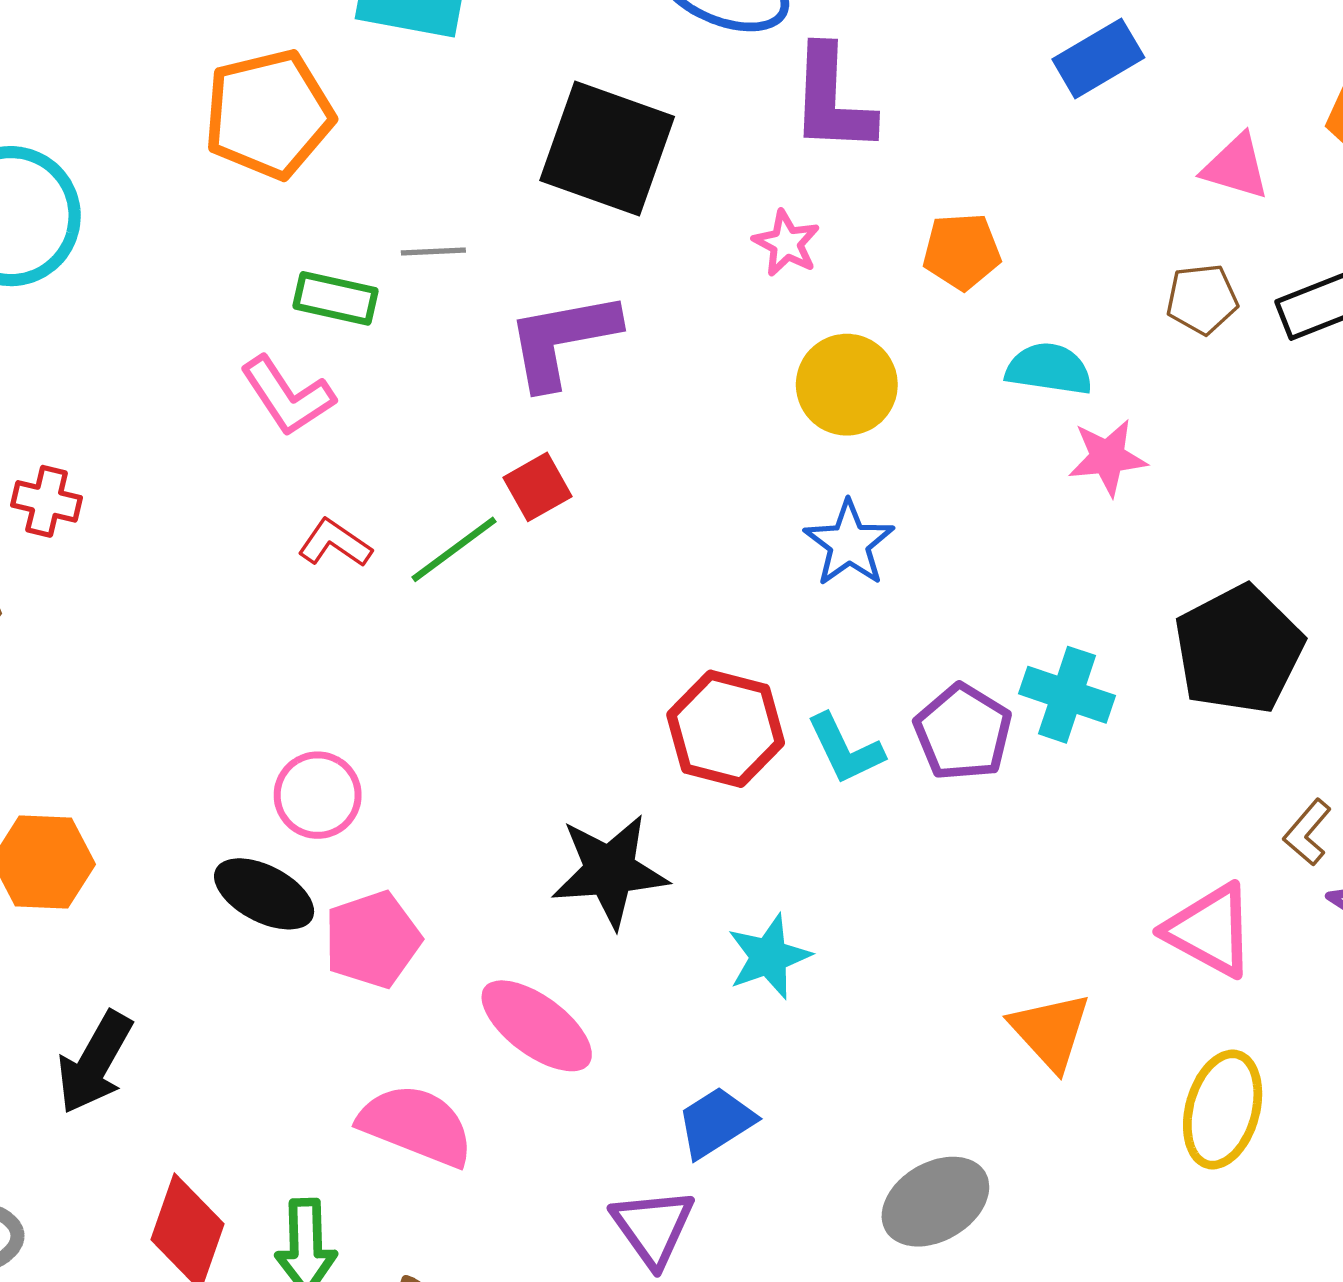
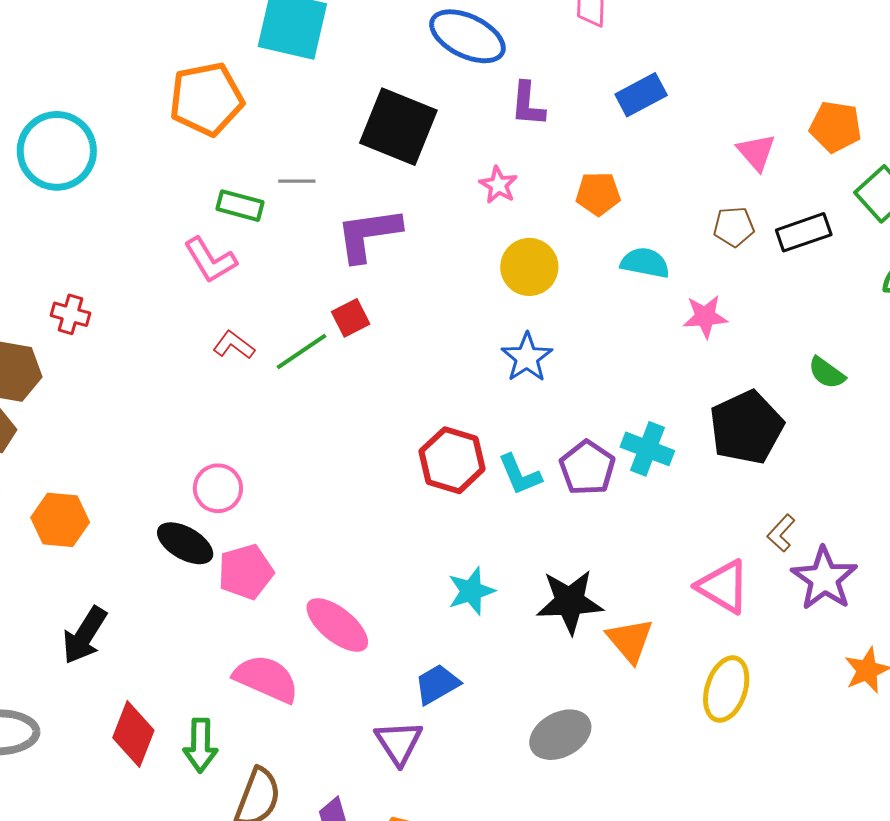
blue rectangle: (1098, 58) -> (641, 95), moved
purple L-shape: (832, 100) -> (528, 104), size x0.7
pink triangle: (1236, 167) -> (756, 152), turned 30
pink star: (1107, 457) -> (705, 317), moved
black star: (610, 871) -> (570, 602), moved

